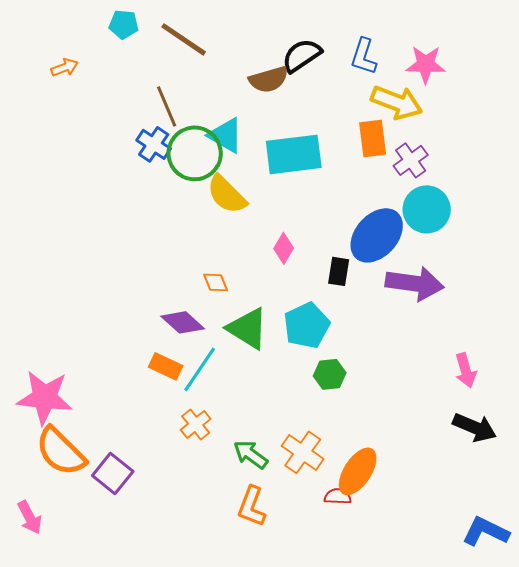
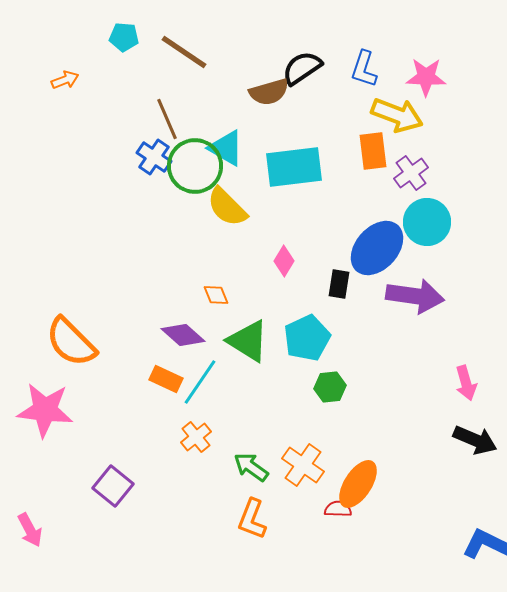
orange semicircle: (61, 451) -> (71, 342), moved

